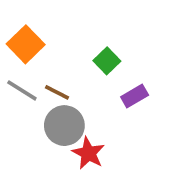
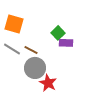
orange square: (26, 44) -> (14, 24), turned -30
purple rectangle: (135, 96) -> (66, 43), moved, turned 32

